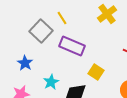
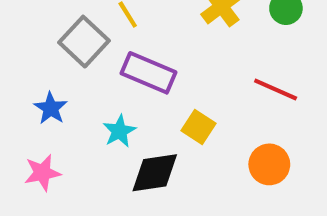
cyan star: (51, 82) -> (119, 131), moved

